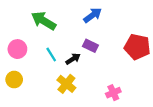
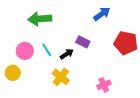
blue arrow: (93, 15) -> (102, 14), moved
green arrow: (44, 21) -> (40, 19), turned -35
pink circle: (17, 49) -> (25, 51), moved

